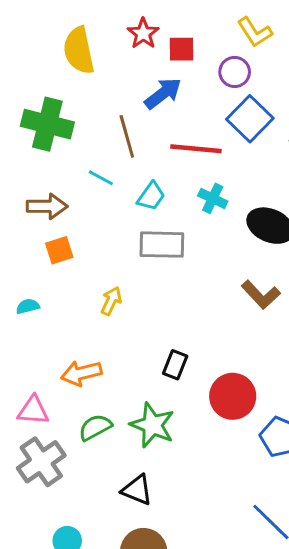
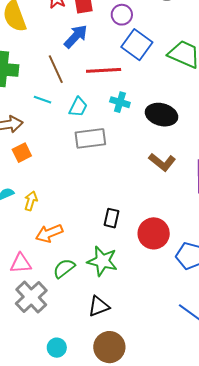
yellow arrow: (111, 301) -> (31, 201), moved
black triangle: (137, 490) -> (99, 306), turned -35

